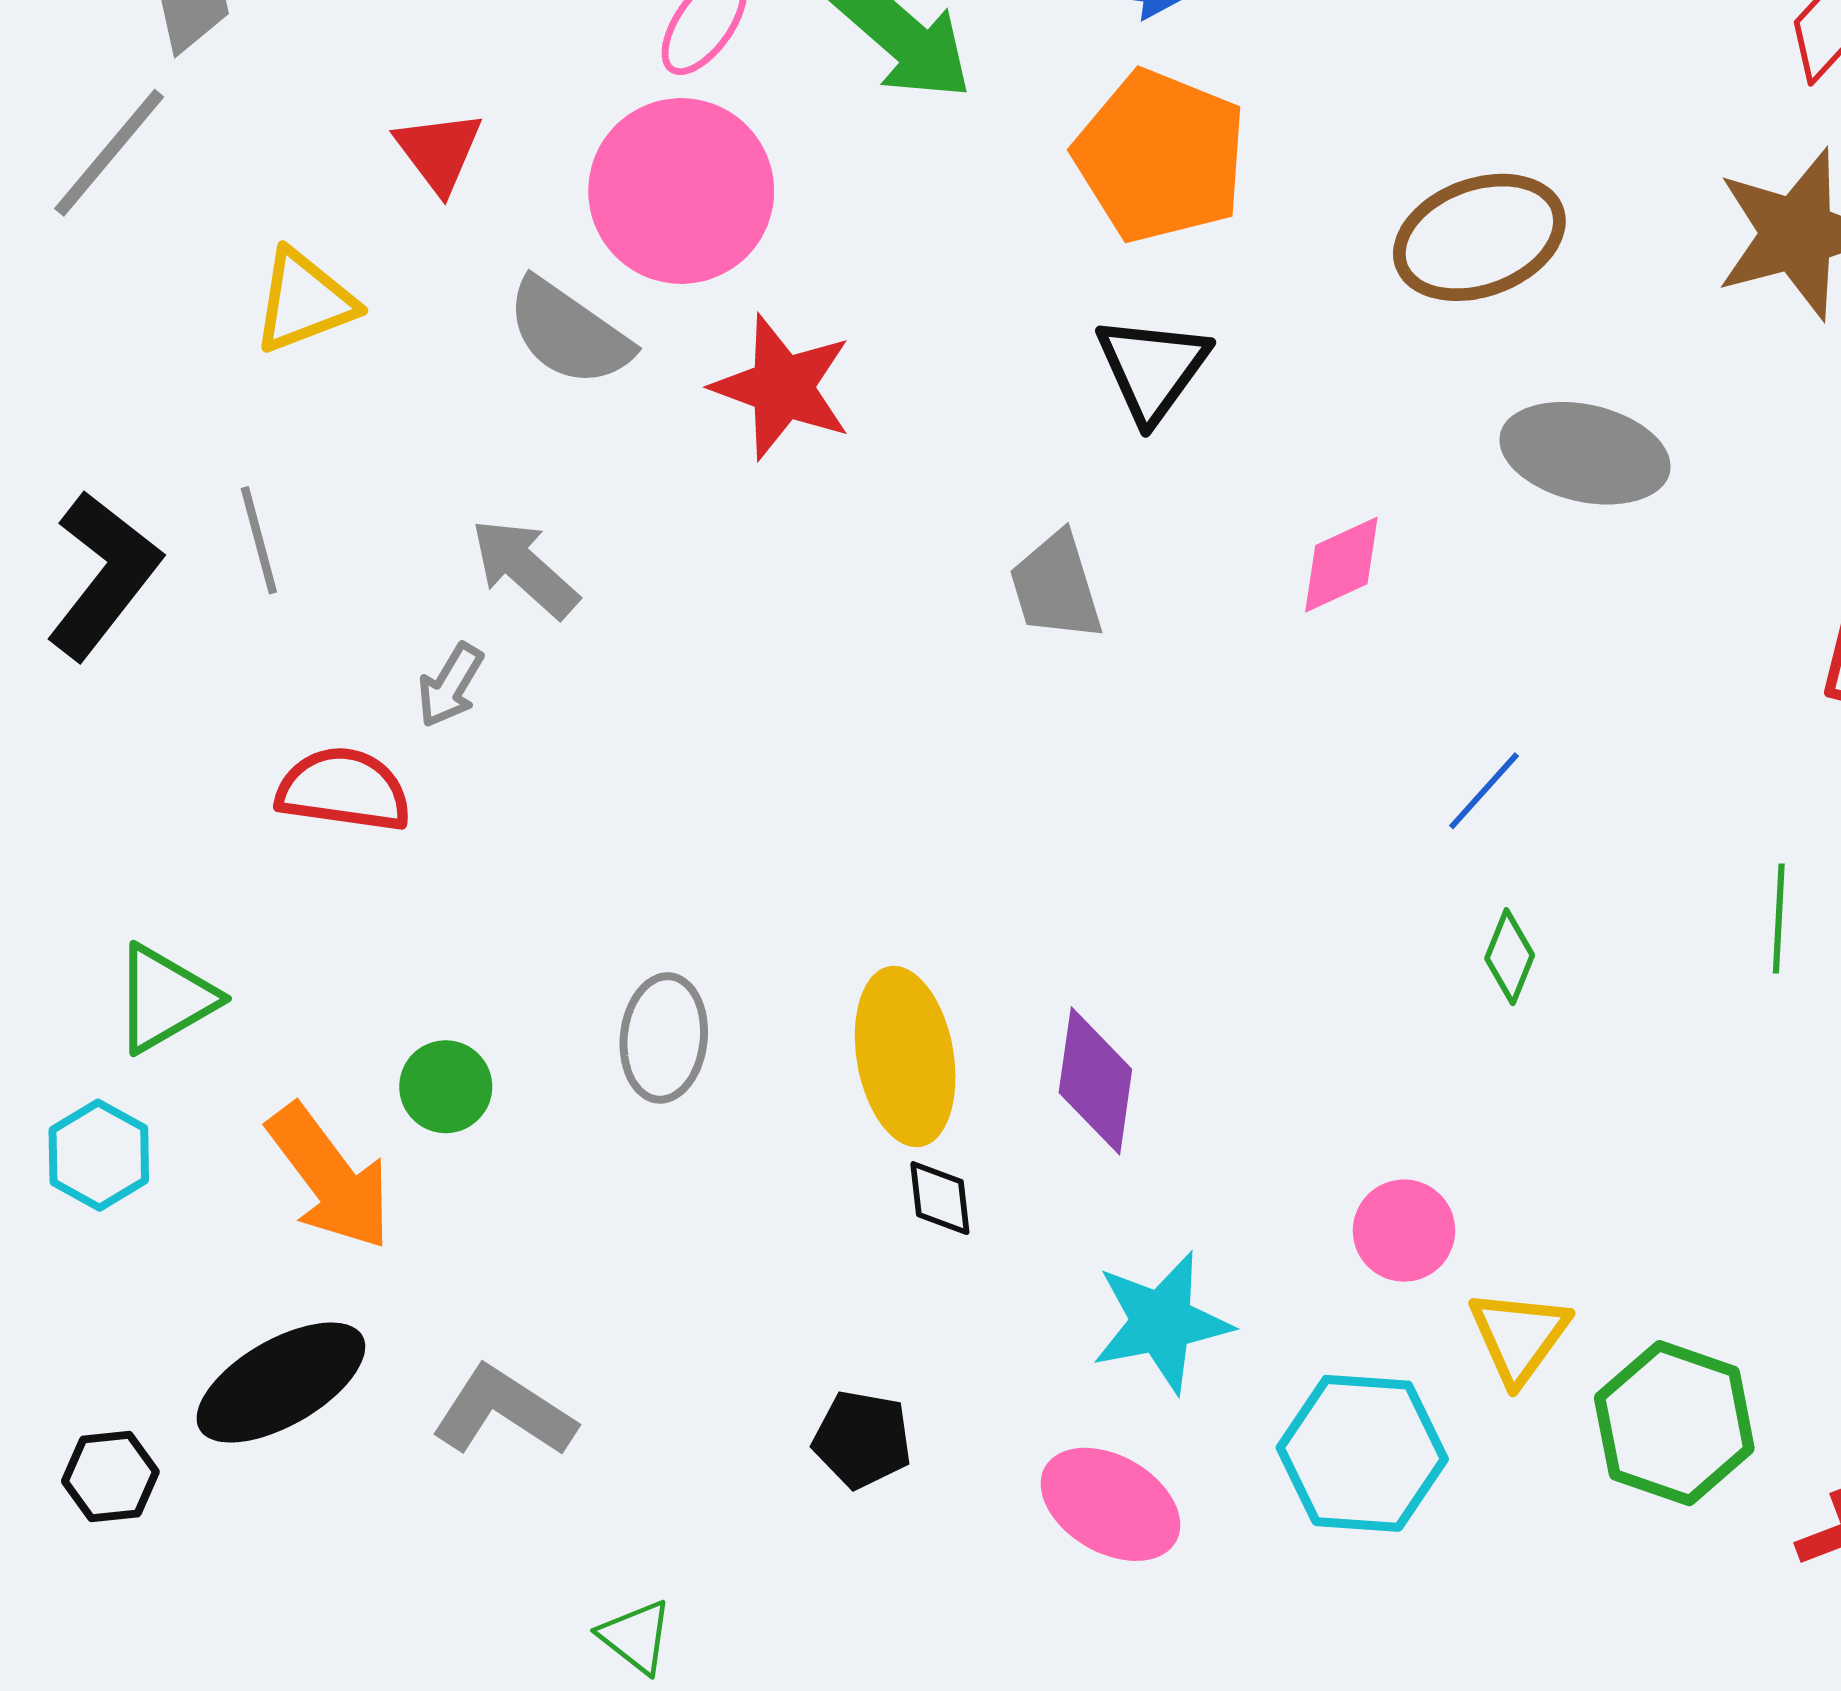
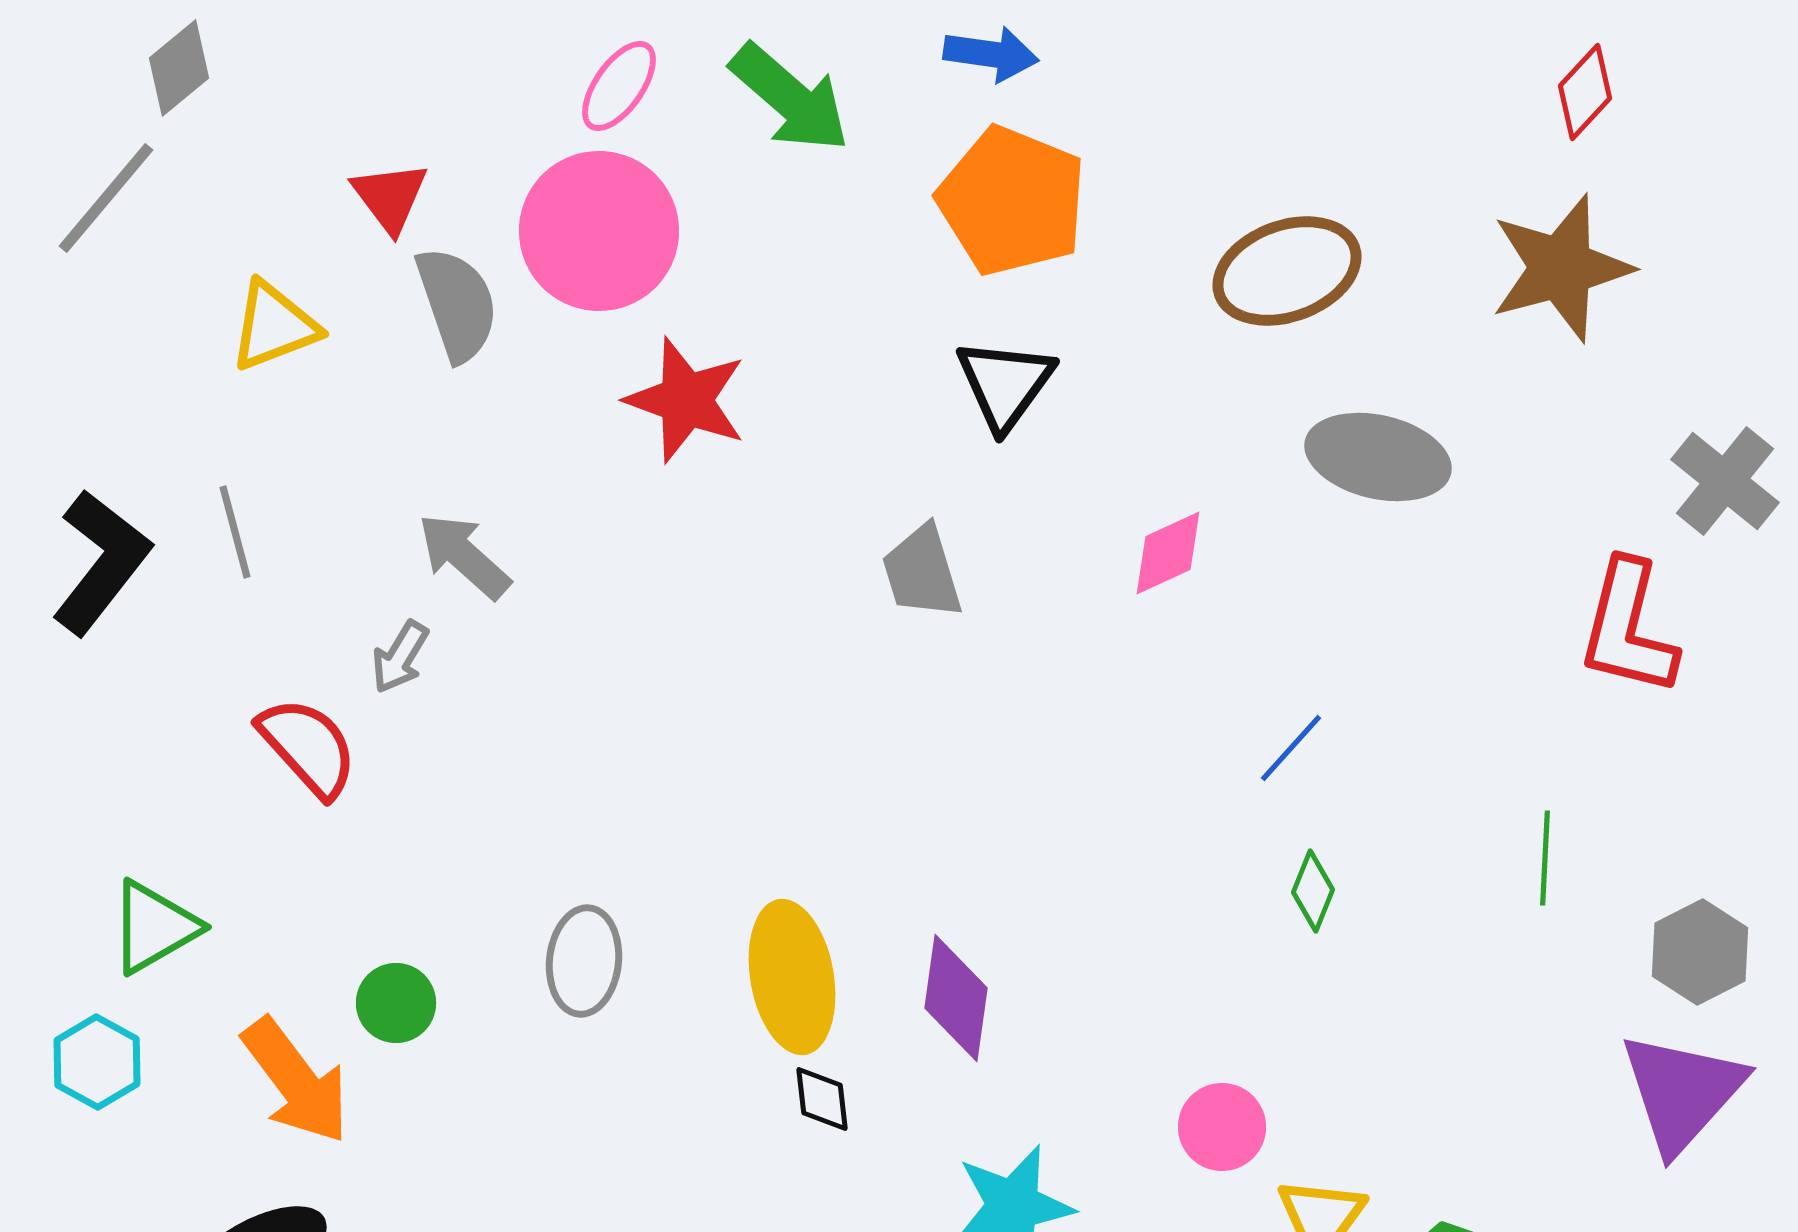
gray semicircle: (569, 333) -> (457, 304), moved, turned -144
red semicircle: (344, 790) -> (308, 747), turned 40

